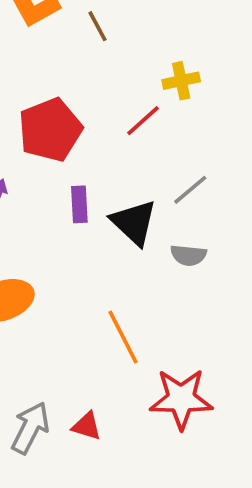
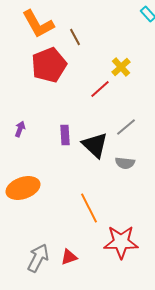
yellow cross: (181, 81) -> (121, 67), turned -30
red pentagon: (50, 130) -> (49, 65), moved
red triangle: (87, 426) -> (69, 257), turned -36

